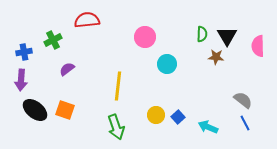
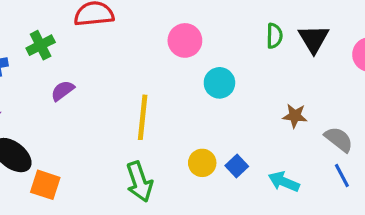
brown star: (216, 57) -> (295, 116), moved
orange square: (65, 110) -> (45, 185), moved

